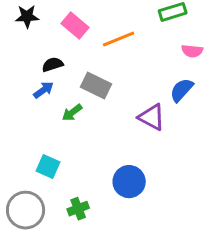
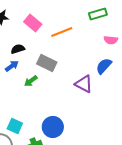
cyan square: (48, 167) -> (15, 126), moved
blue circle: (129, 182) -> (53, 127), moved

